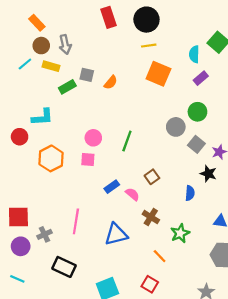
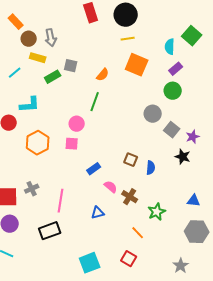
orange rectangle: (37, 23) -> (16, 22), moved
cyan line: (25, 64) -> (15, 73), moved
orange semicircle: (111, 82) -> (103, 75), moved
green circle: (197, 112) -> (173, 91), moved
green line: (127, 141) -> (95, 102), moved
brown square: (152, 177) -> (131, 160), turned -32
blue semicircle: (190, 193) -> (151, 168), moved
pink semicircle: (132, 194) -> (111, 187), moved
gray cross: (44, 234) -> (32, 189), moved
blue triangle: (116, 234) -> (98, 213), size x0.6
black rectangle: (64, 267) -> (50, 231), moved, turned -45

